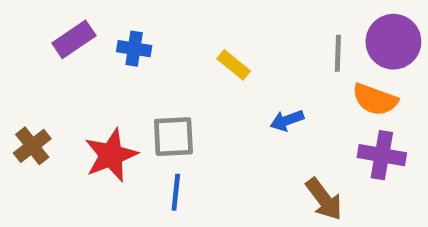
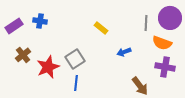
purple rectangle: (74, 39) -> (14, 26), moved
blue cross: (134, 49) -> (40, 21), moved
gray square: (173, 137) -> (75, 59), turned -30
brown cross: (32, 146) -> (23, 55), moved

